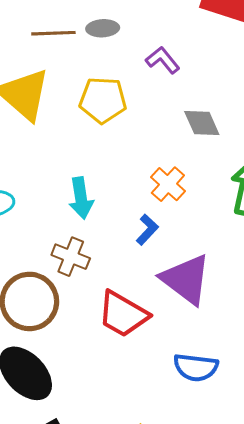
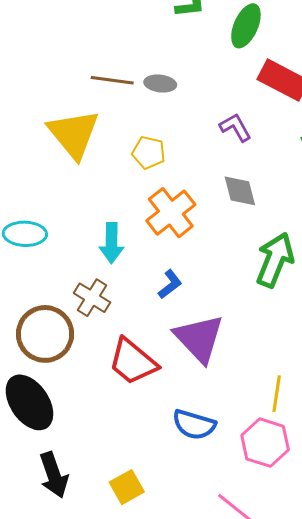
purple L-shape: (163, 60) -> (235, 127), moved
yellow pentagon: (103, 100) -> (149, 153), size x0.7
orange cross: (168, 184) -> (171, 213), moved, size x1.4

